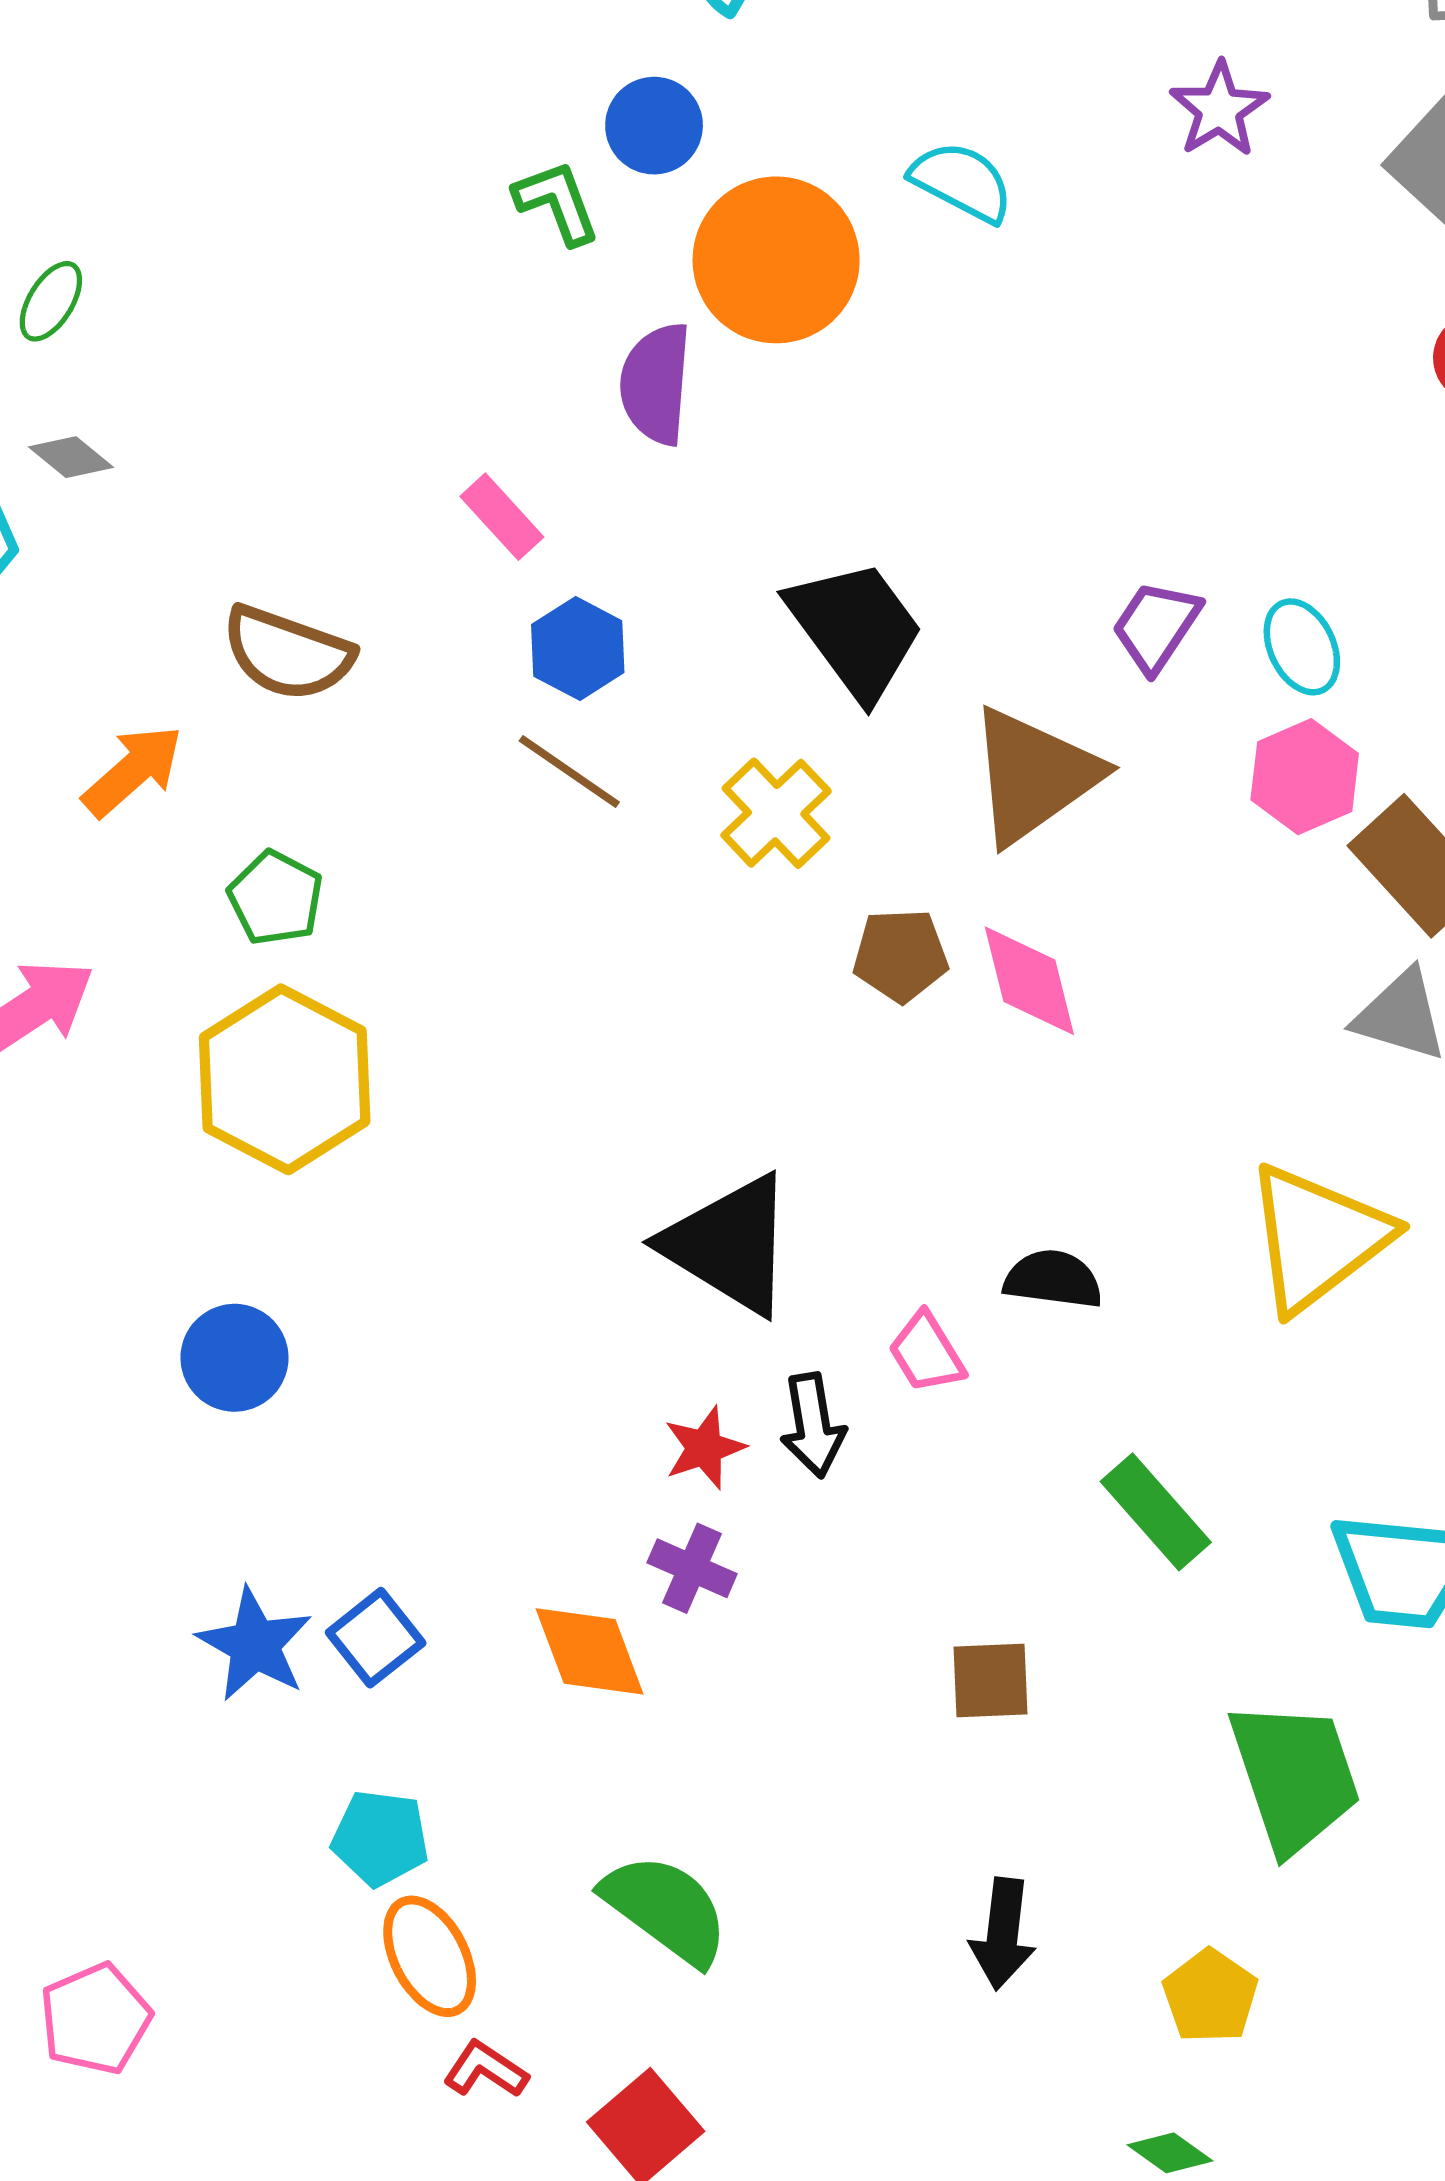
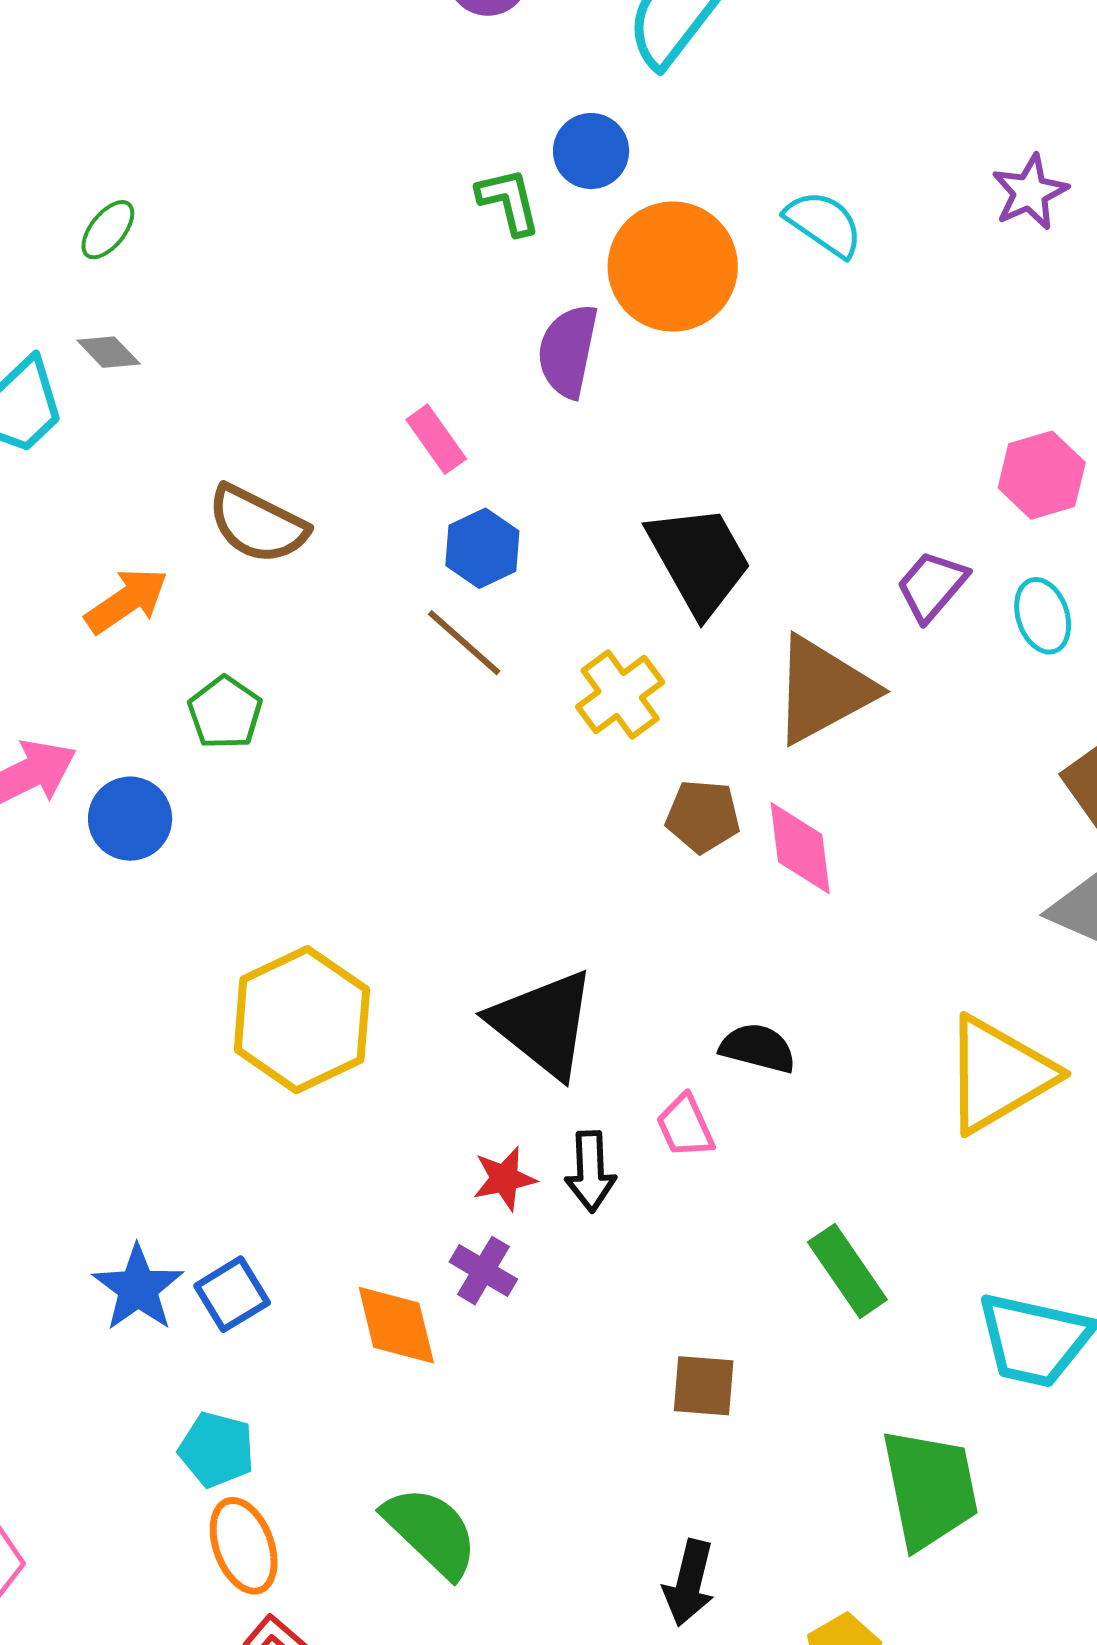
pink hexagon: (1305, 777) -> (1042, 475), moved
yellow hexagon: (285, 1079) -> (302, 1020), moved
black semicircle: (1053, 1279) -> (758, 1048), moved
blue circle: (234, 1358) -> (130, 819), moved

